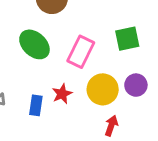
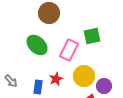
green square: (127, 39) -> (92, 36), moved
purple circle: (136, 85) -> (104, 86), moved

